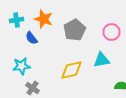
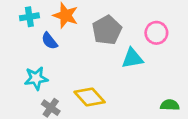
cyan triangle: (102, 60) -> (132, 58), moved
yellow diamond: (72, 70) -> (90, 97), moved, turned 60

